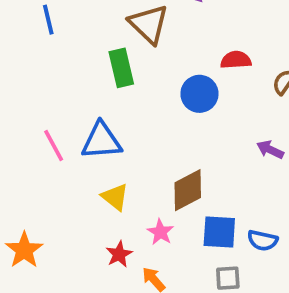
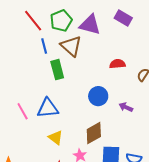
blue line: (48, 20) -> (44, 46), moved
blue circle: (199, 94) -> (98, 96), moved
purple arrow: (270, 150) -> (126, 107), moved

